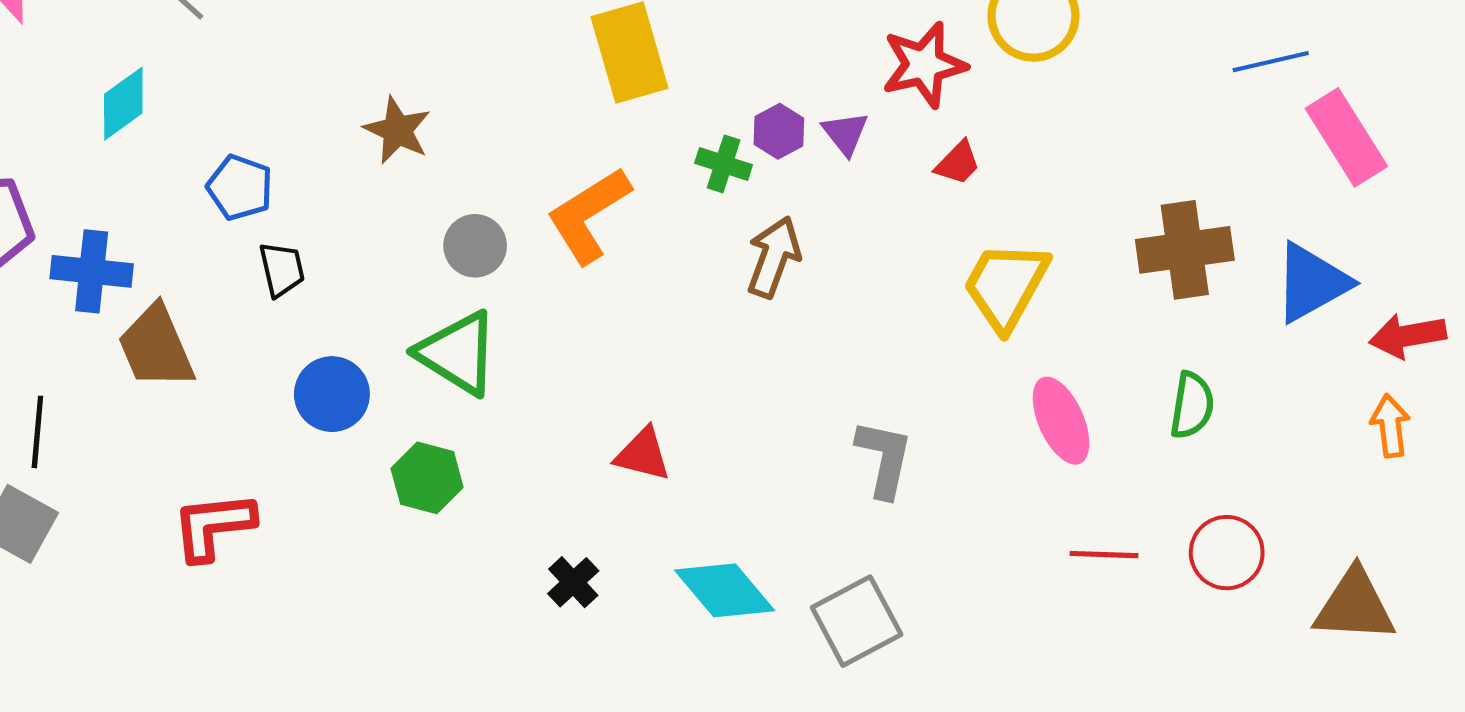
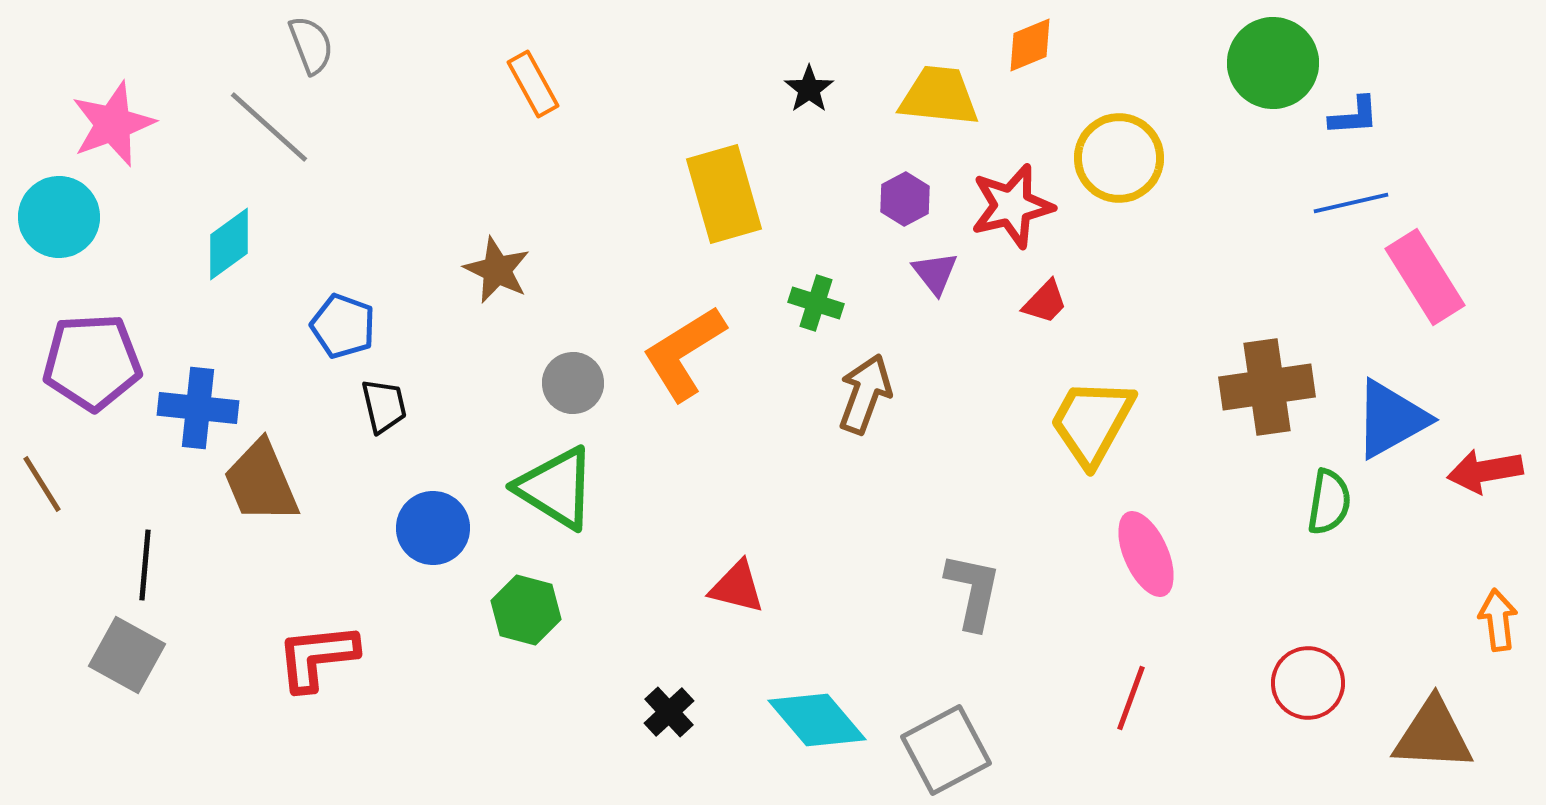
purple hexagon: (779, 131) -> (905, 199), moved
green semicircle: (1192, 405) -> (1329, 502), moved
orange arrow: (1390, 426) -> (1498, 620), moved
red line: (1104, 555) -> (1131, 698), moved, turned -72

